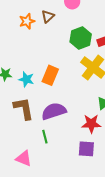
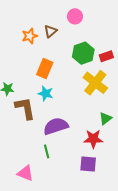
orange rectangle: (50, 75) -> (45, 68), moved
cyan star: (26, 79) -> (46, 93), moved
brown L-shape: (24, 108) -> (25, 108), moved

